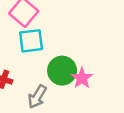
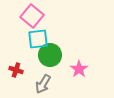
green circle: (62, 71) -> (50, 55), moved

